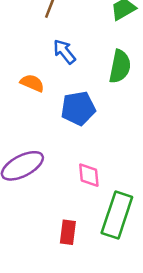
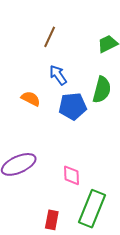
blue pentagon: (78, 108) -> (73, 106), moved

